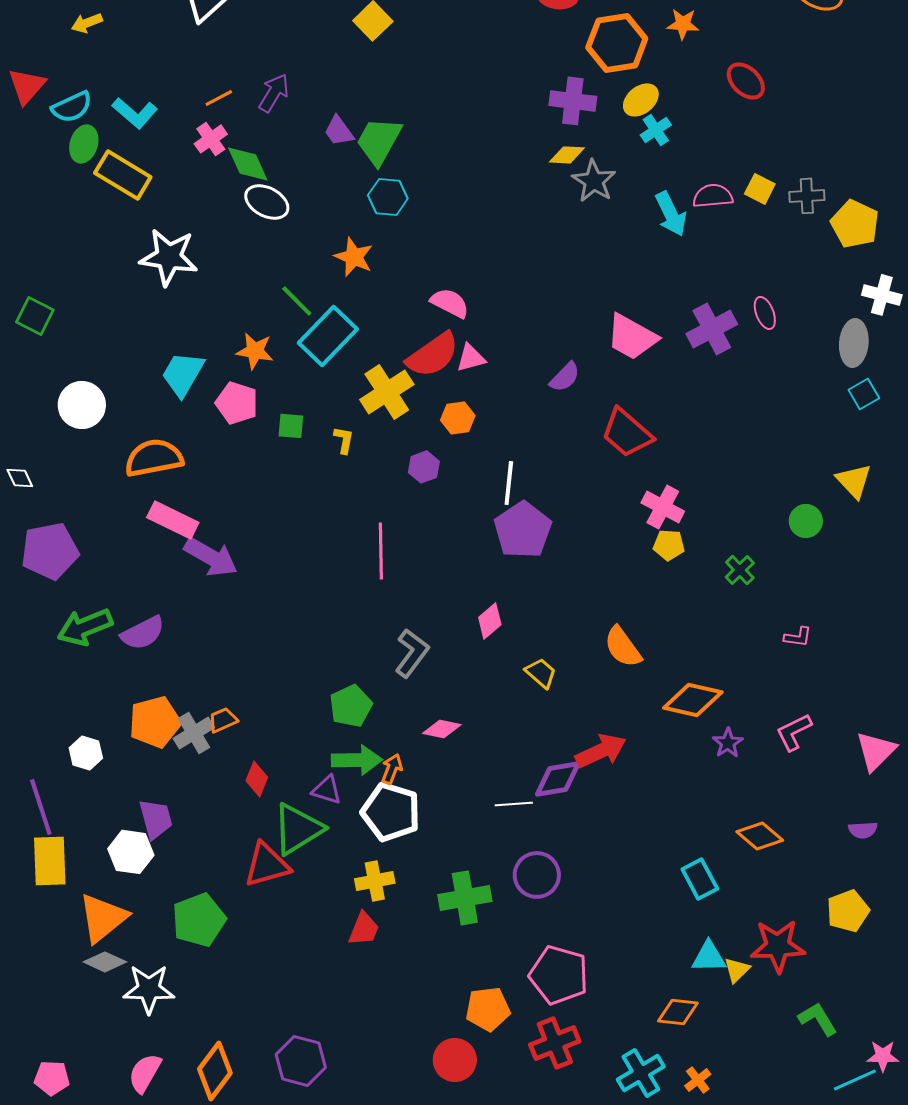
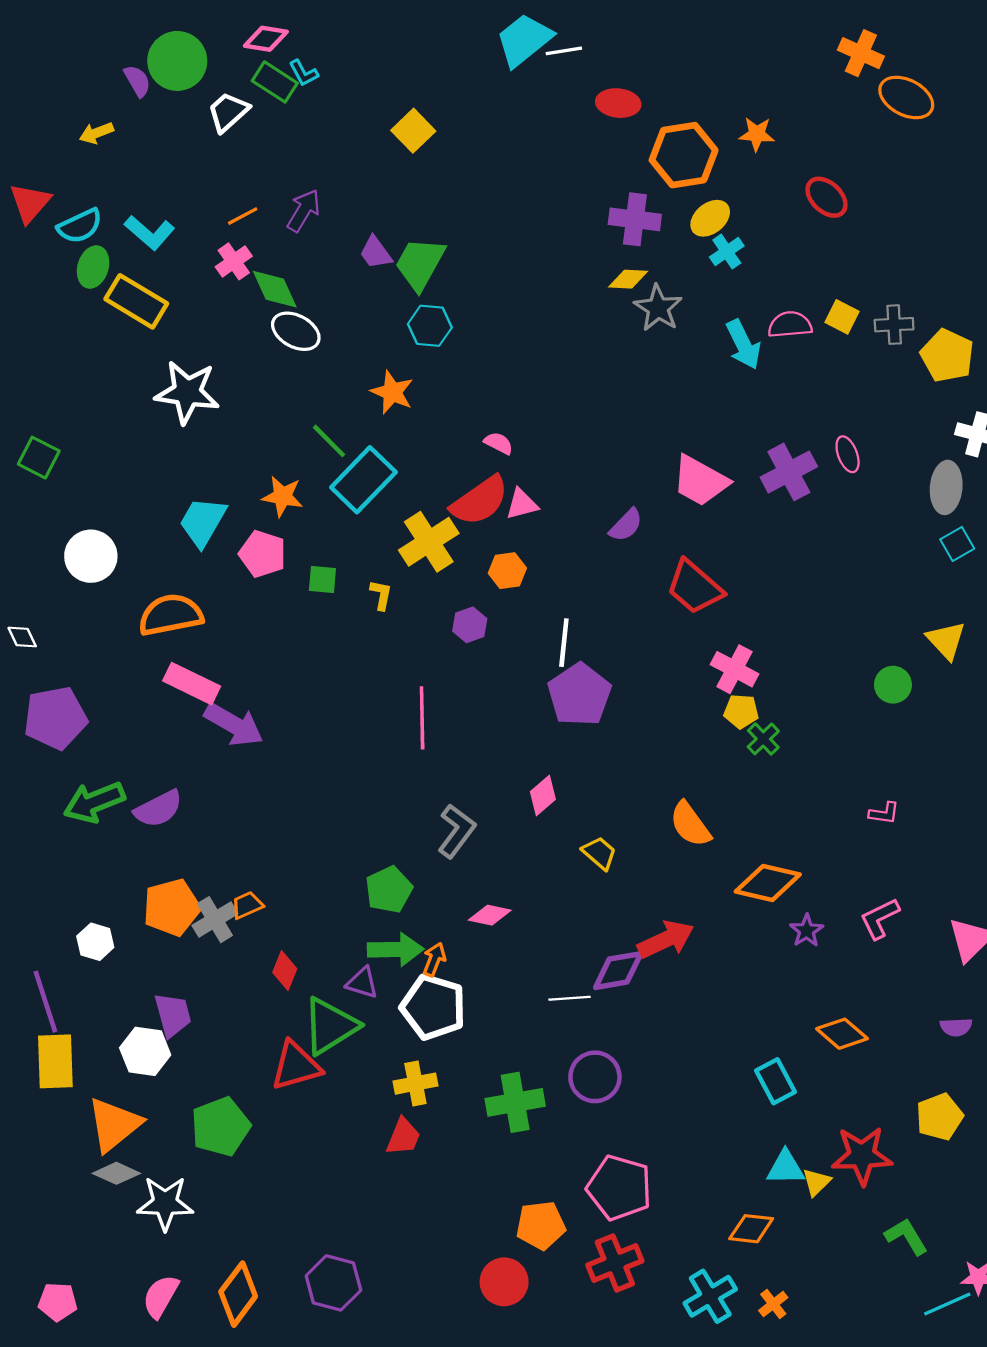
pink semicircle: (450, 303) -> (499, 443), size x0.7
green cross: (740, 570) -> (763, 739), moved

